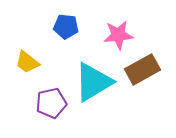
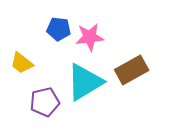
pink star: (118, 35) -> (90, 37), moved

